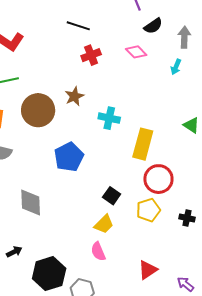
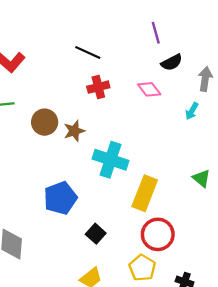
brown circle: (38, 110) -> (45, 122), moved, size x0.7
cyan cross: (109, 118) -> (111, 160), size x1.4
black square: (112, 196) -> (96, 234), moved
yellow pentagon: (148, 210) -> (142, 268), turned -30

